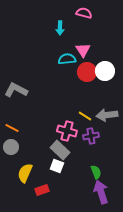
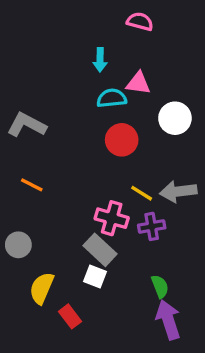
cyan arrow: (60, 28) -> (100, 60), moved
pink triangle: (83, 50) -> (138, 83), turned -49
red circle: (87, 72) -> (122, 140), moved
gray L-shape: (16, 90) -> (27, 125), moved
orange line: (12, 128) -> (32, 185), moved
red rectangle: (42, 190) -> (70, 316), turned 72

